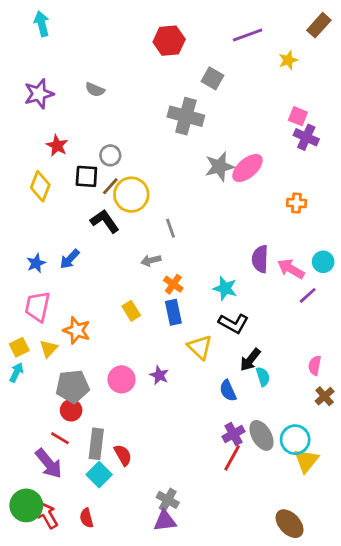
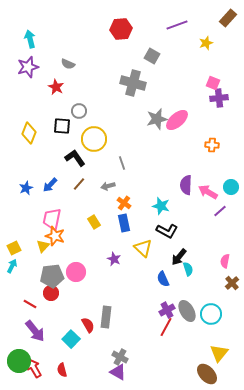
cyan arrow: (42, 24) -> (30, 39), moved
purple cross: (306, 137) -> (219, 98), turned -30
red star: (57, 146) -> (56, 87), moved
brown line: (110, 186) -> (79, 184), moved
pink trapezoid: (37, 307) -> (52, 219), moved
yellow triangle: (49, 349) -> (43, 246), moved
purple star: (159, 375) -> (114, 259), moved
pink circle: (121, 379) -> (76, 272), moved
red line: (60, 438) -> (30, 304), moved
gray rectangle: (96, 444) -> (106, 317), moved
yellow triangle: (306, 461) -> (219, 353), moved
purple triangle: (165, 521) -> (118, 372), turned 36

